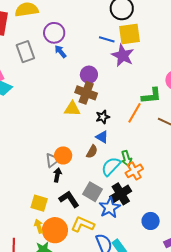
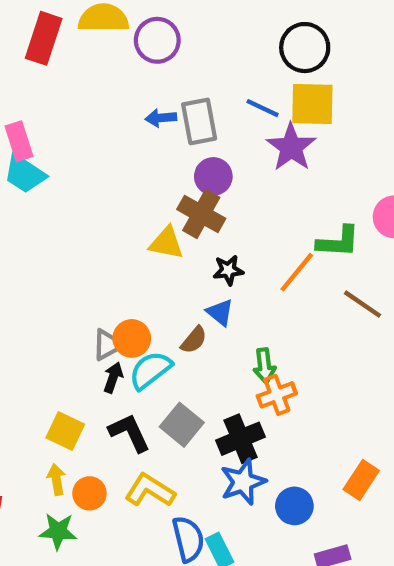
purple circle: (54, 33) -> (157, 40), moved
blue arrow: (60, 51) -> (161, 118), turned -64
gray rectangle: (25, 52) -> (199, 121), moved
cyan semicircle: (111, 166) -> (150, 370), moved
blue star: (110, 208) -> (243, 482), moved
orange circle: (55, 230) -> (89, 493), size x0.6

